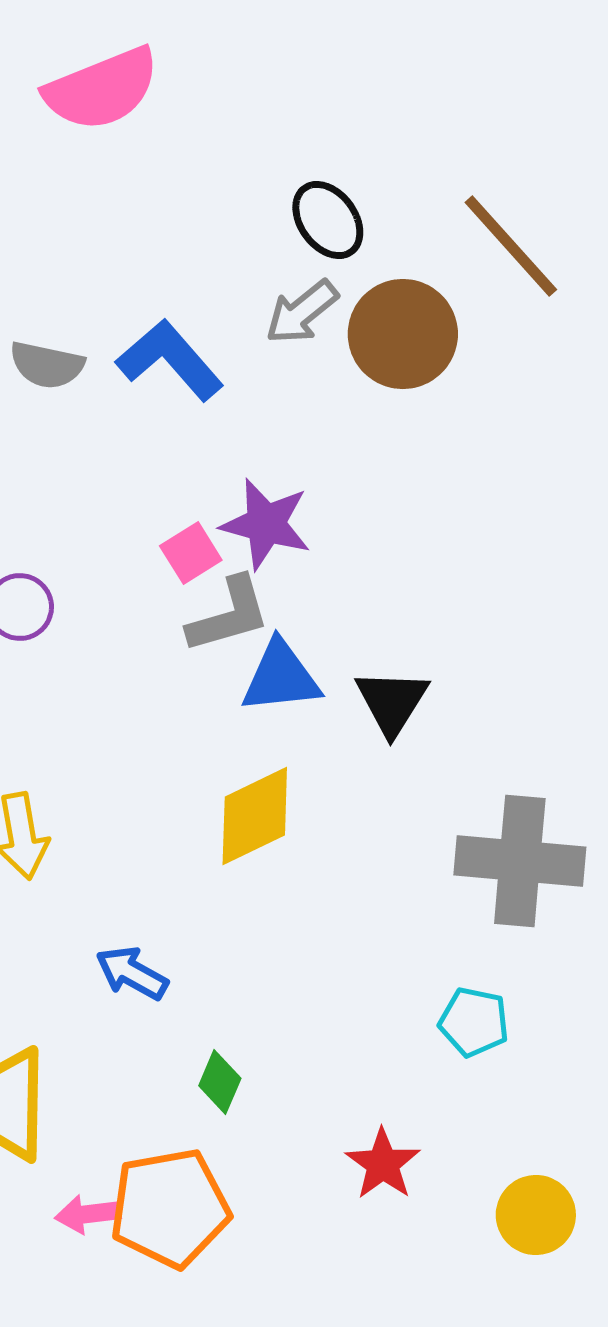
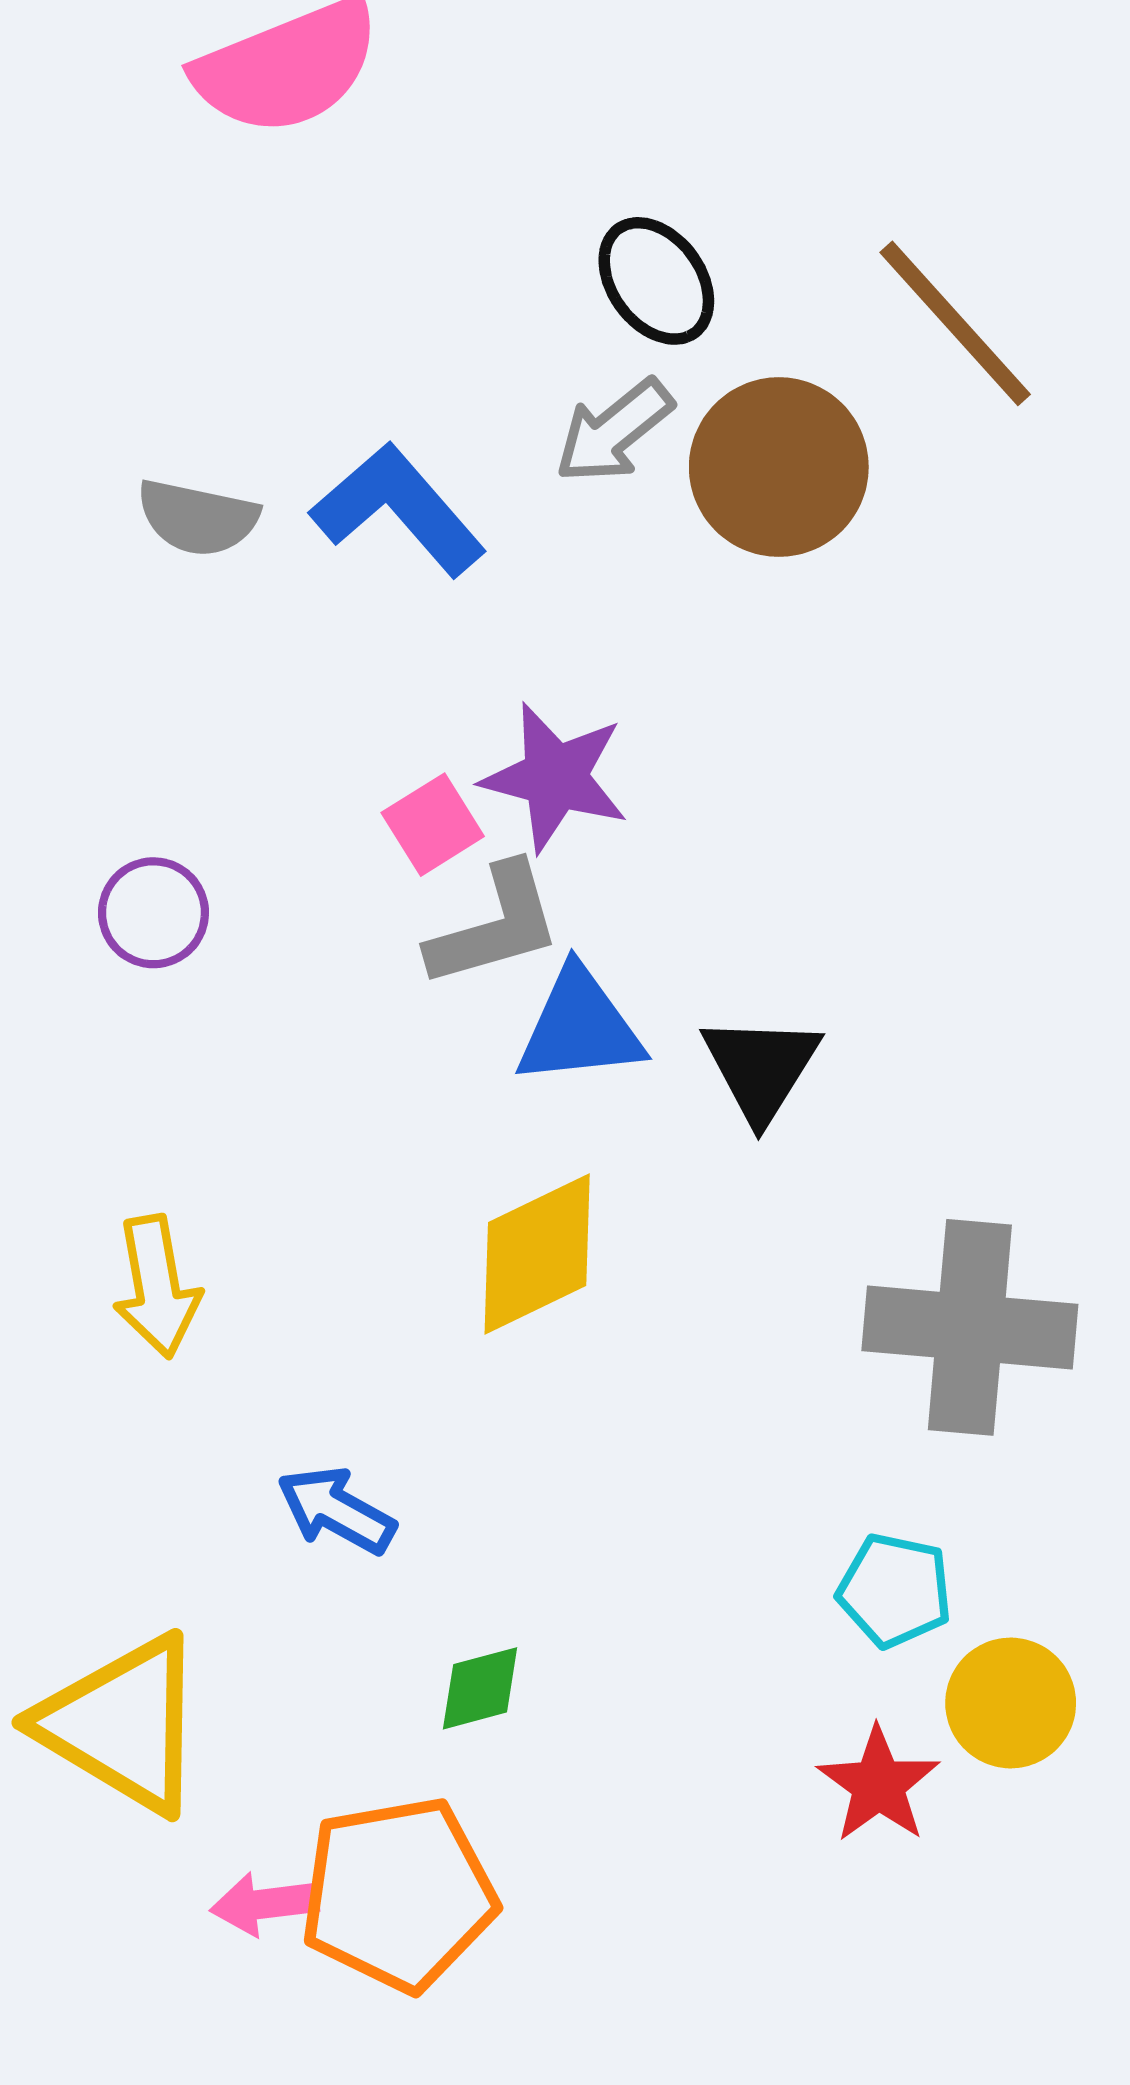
green diamond: (220, 1082) -> (480, 1688), turned 52
red star: (383, 1164) -> (878, 1785), moved
yellow circle: (536, 1215) -> (1011, 1703), moved

